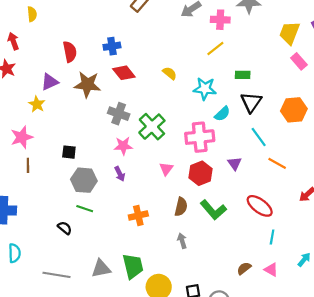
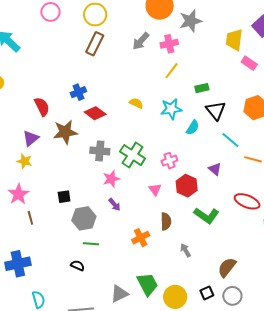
pink cross: (200, 137) -> (169, 161), moved, size x0.6
brown semicircle: (181, 207) -> (166, 221), moved
brown semicircle: (244, 268) -> (227, 267), moved, size x1.5

